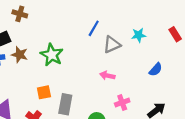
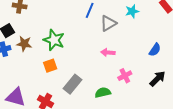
blue semicircle: (156, 69) -> (155, 50), moved
orange square: (44, 92) -> (50, 66), moved
gray rectangle: (65, 104) -> (73, 84), turned 36

